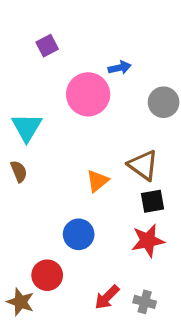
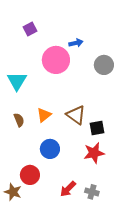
brown triangle: (143, 165) -> (76, 115), moved
brown semicircle: (19, 171) -> (19, 120), moved
orange triangle: (97, 181) -> (44, 115), moved

